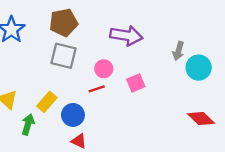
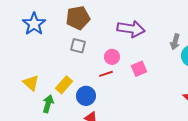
gray square: (63, 56) -> (78, 46), size x0.7

